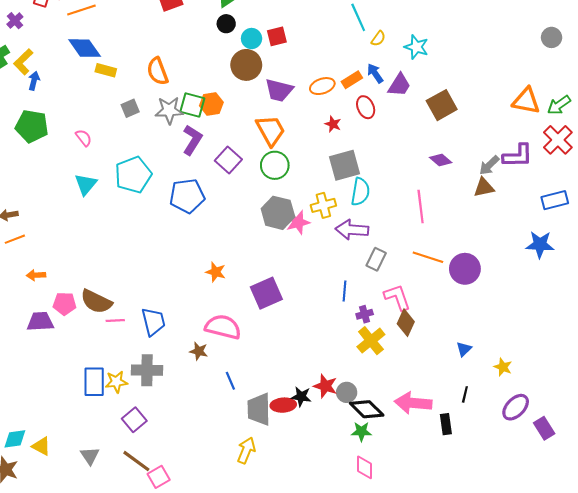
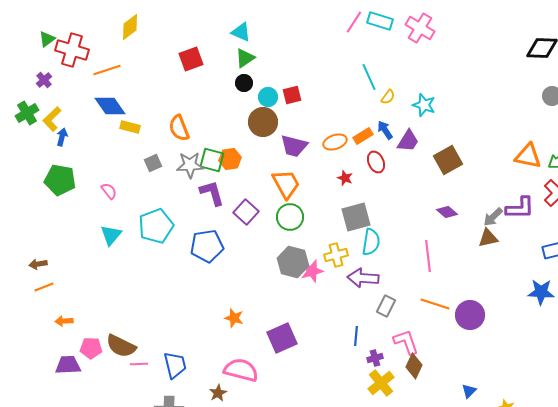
purple L-shape: (192, 140) -> (212, 193), turned -48
brown star: (199, 351) -> (218, 393), turned 30

